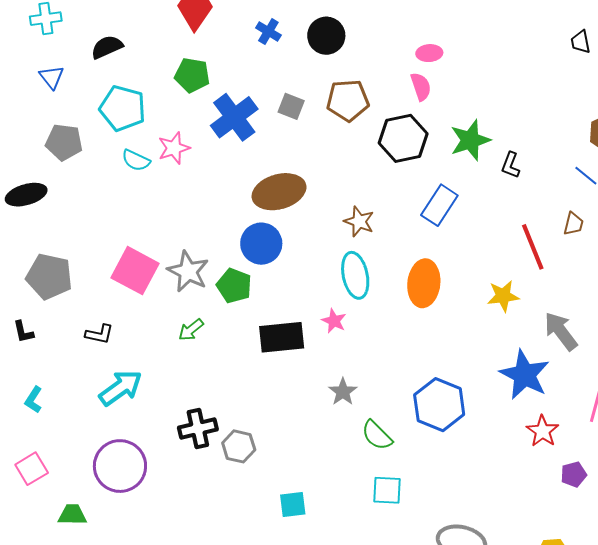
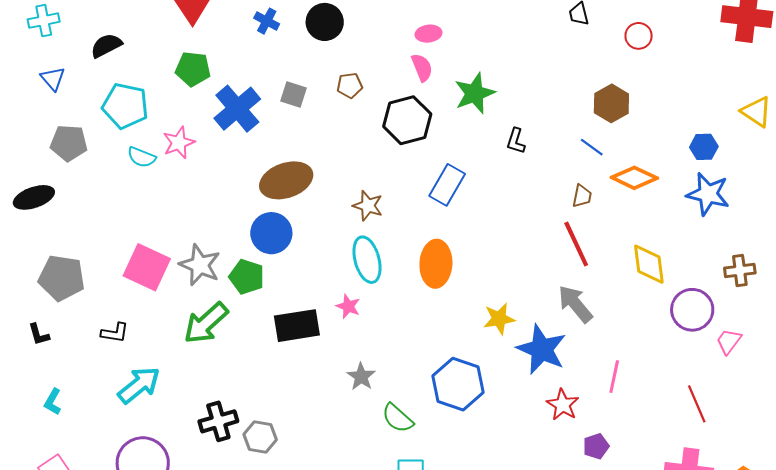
brown pentagon: (348, 100) -> (350, 85), size x0.6
green star: (470, 140) -> (475, 93), moved
red line: (533, 247) -> (576, 244), moved
yellow star: (503, 296) -> (499, 319), moved
green arrow: (191, 330) -> (206, 323), size x1.8

